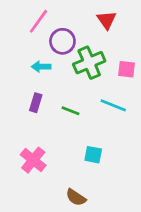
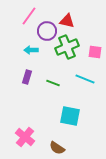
red triangle: (107, 20) -> (67, 21), moved, turned -42
cyan square: (93, 155) -> (70, 116), size x1.5
pink cross: (33, 160) -> (25, 137), moved

